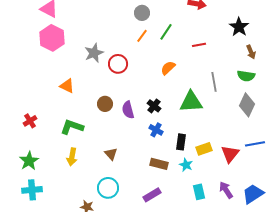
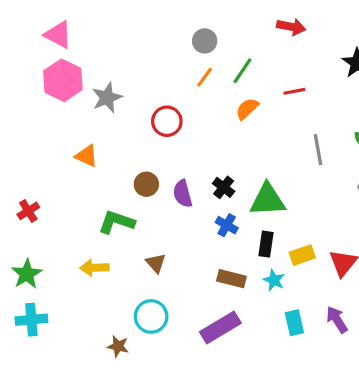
gray star: (94, 53) -> (107, 98), moved
orange semicircle: (168, 68) -> (247, 109), moved
green triangle: (191, 102) -> (268, 200), moved
green L-shape: (72, 127) -> (116, 222), moved
yellow arrow: (72, 157) -> (94, 268), turned 78
purple rectangle: (152, 195) -> (220, 327), size x1.4

